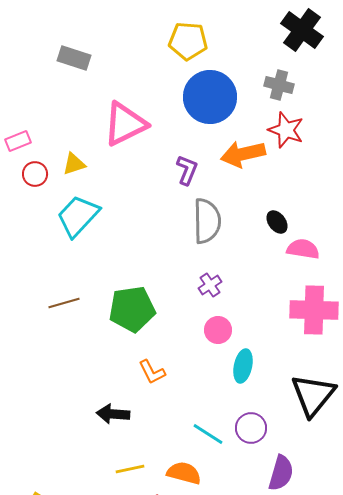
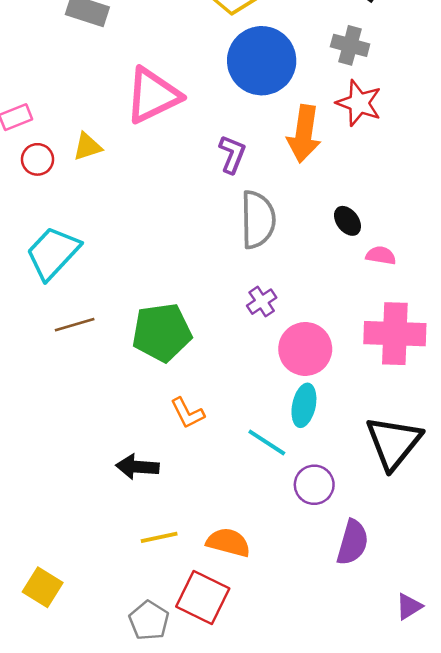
orange arrow: (243, 154) -> (304, 134), turned -69
cyan trapezoid: (78, 216) -> (53, 253), moved
pink semicircle: (303, 249) -> (381, 255), size x0.7
pink circle: (218, 330) -> (305, 349), moved, size x1.5
cyan line: (208, 434) -> (267, 442), moved

